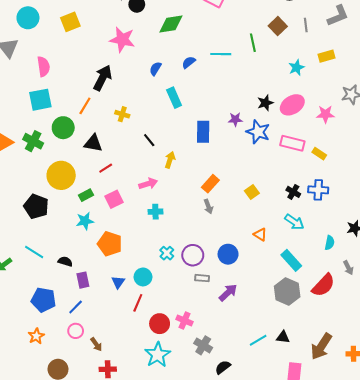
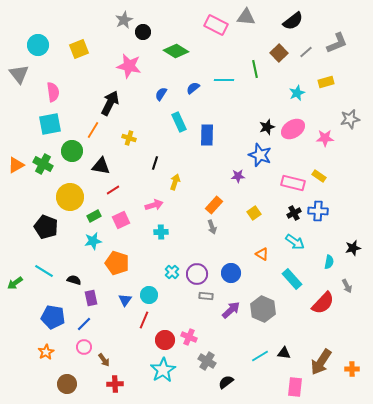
green diamond: (171, 24) -> (176, 51), turned 40
gray line: (306, 25) -> (306, 52), turned 56
purple star: (235, 119) -> (238, 176), moved
blue rectangle: (203, 132) -> (207, 135), moved
black line: (149, 140) -> (155, 163), turned 56
pink rectangle: (292, 143) -> (293, 183), moved
black cross: (293, 192) -> (294, 213), turned 32
gray hexagon: (287, 291) -> (263, 309), moved

